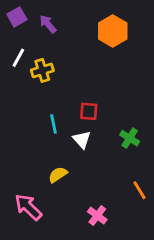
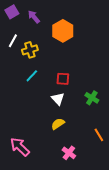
orange hexagon: (113, 31) -> (63, 31), moved
cyan line: (54, 124) -> (32, 76), moved, turned 56
yellow semicircle: (58, 175) -> (58, 124), moved

